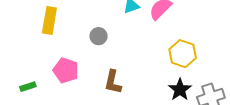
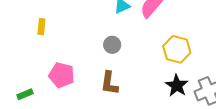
yellow rectangle: (49, 20) -> (41, 27), size x0.6
gray circle: (99, 36) -> (112, 45), moved

